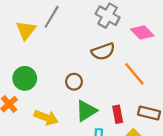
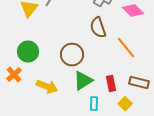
brown semicircle: (103, 51) -> (98, 28), turned 90
brown circle: (74, 82) -> (72, 55), size x1.5

